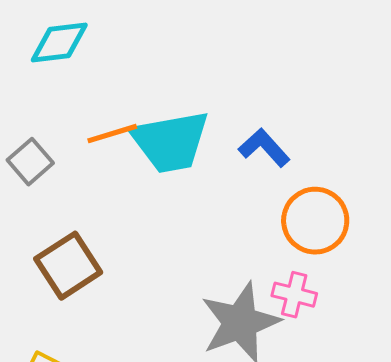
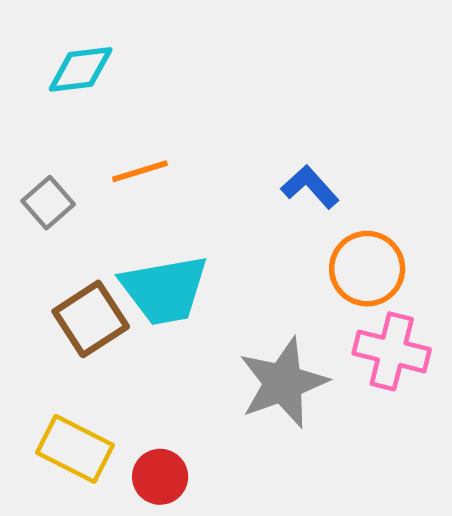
cyan trapezoid: (170, 142) -> (165, 290), moved
pink cross: (294, 295) -> (392, 351), moved, size x1.5

